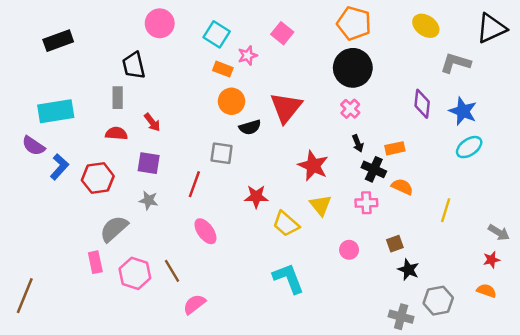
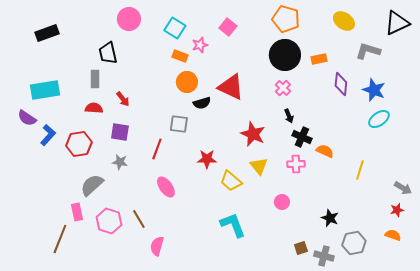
red triangle: (286, 107) -> (231, 87), turned -44
orange rectangle: (395, 148) -> (319, 59), moved
brown square: (395, 244) -> (301, 248), moved
brown line: (25, 296) -> (60, 239), moved
pink semicircle: (194, 304) -> (157, 246), turned -36

